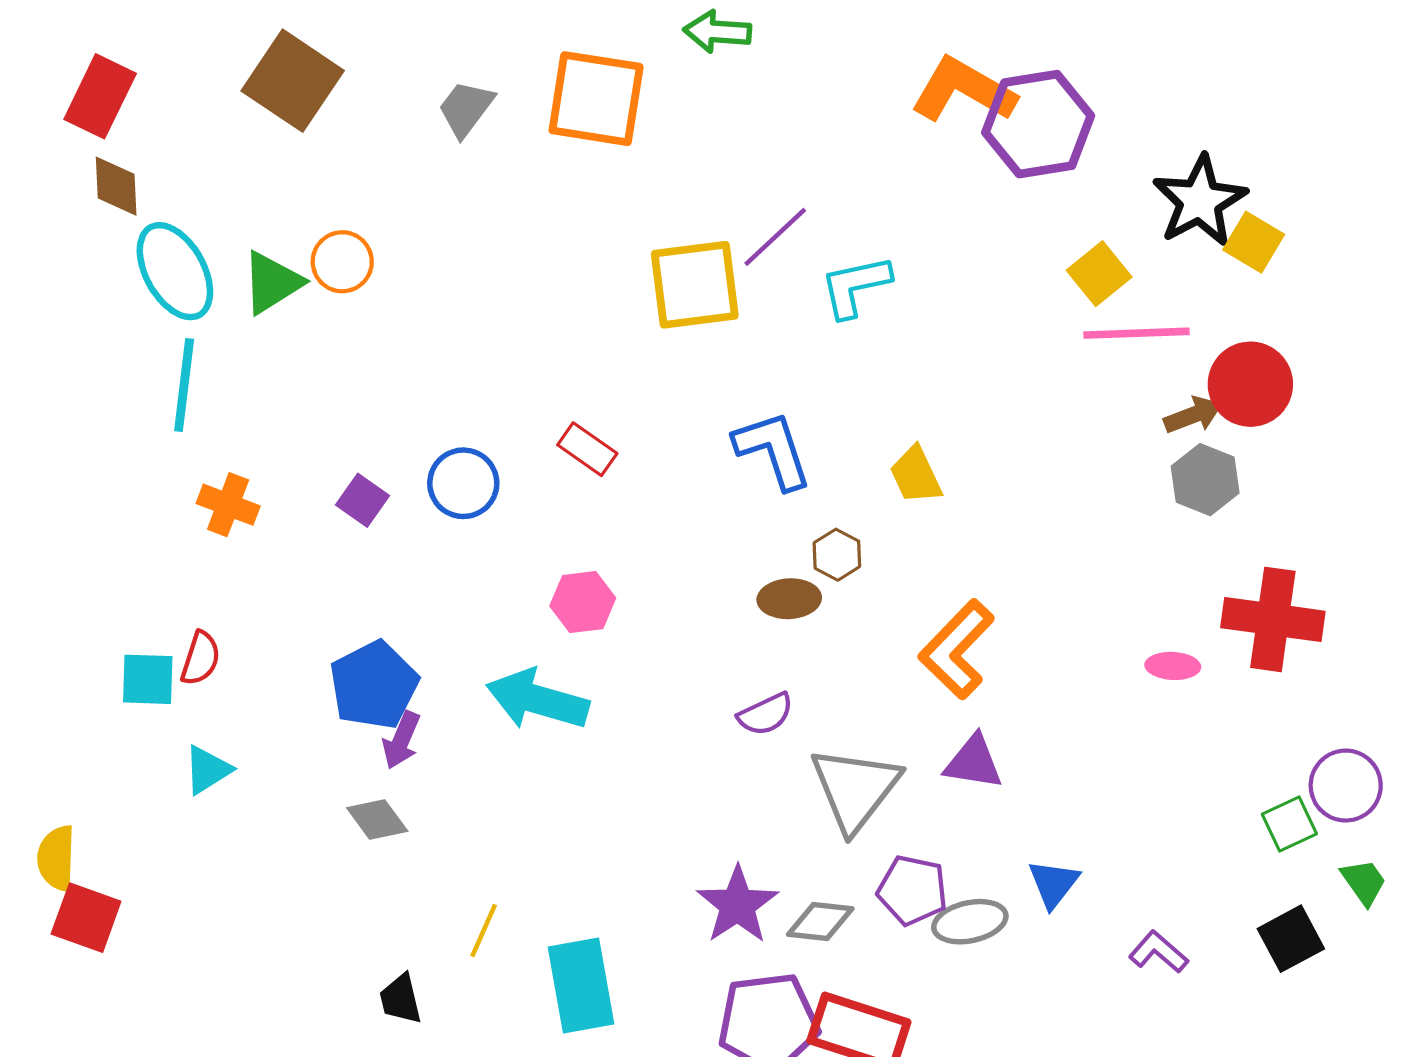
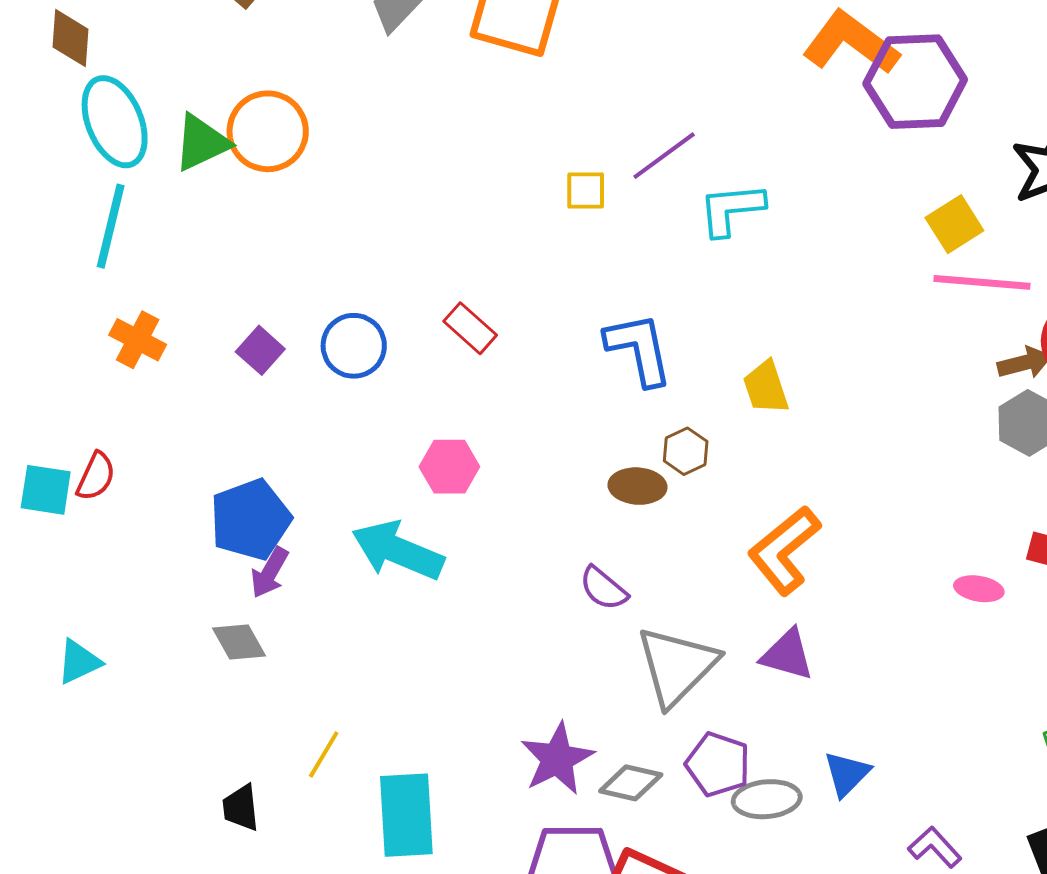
orange circle: (342, 262) -> (268, 131), size x1.4
yellow square: (695, 285) -> (586, 190), size x0.5
purple semicircle: (766, 714) -> (603, 588), turned 58
cyan triangle: (208, 770) -> (79, 662), moved

